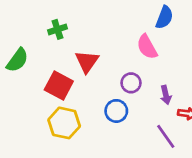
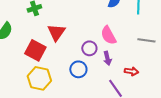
pink semicircle: (147, 47) -> (108, 35), moved
purple arrow: (166, 95) -> (107, 58), moved

